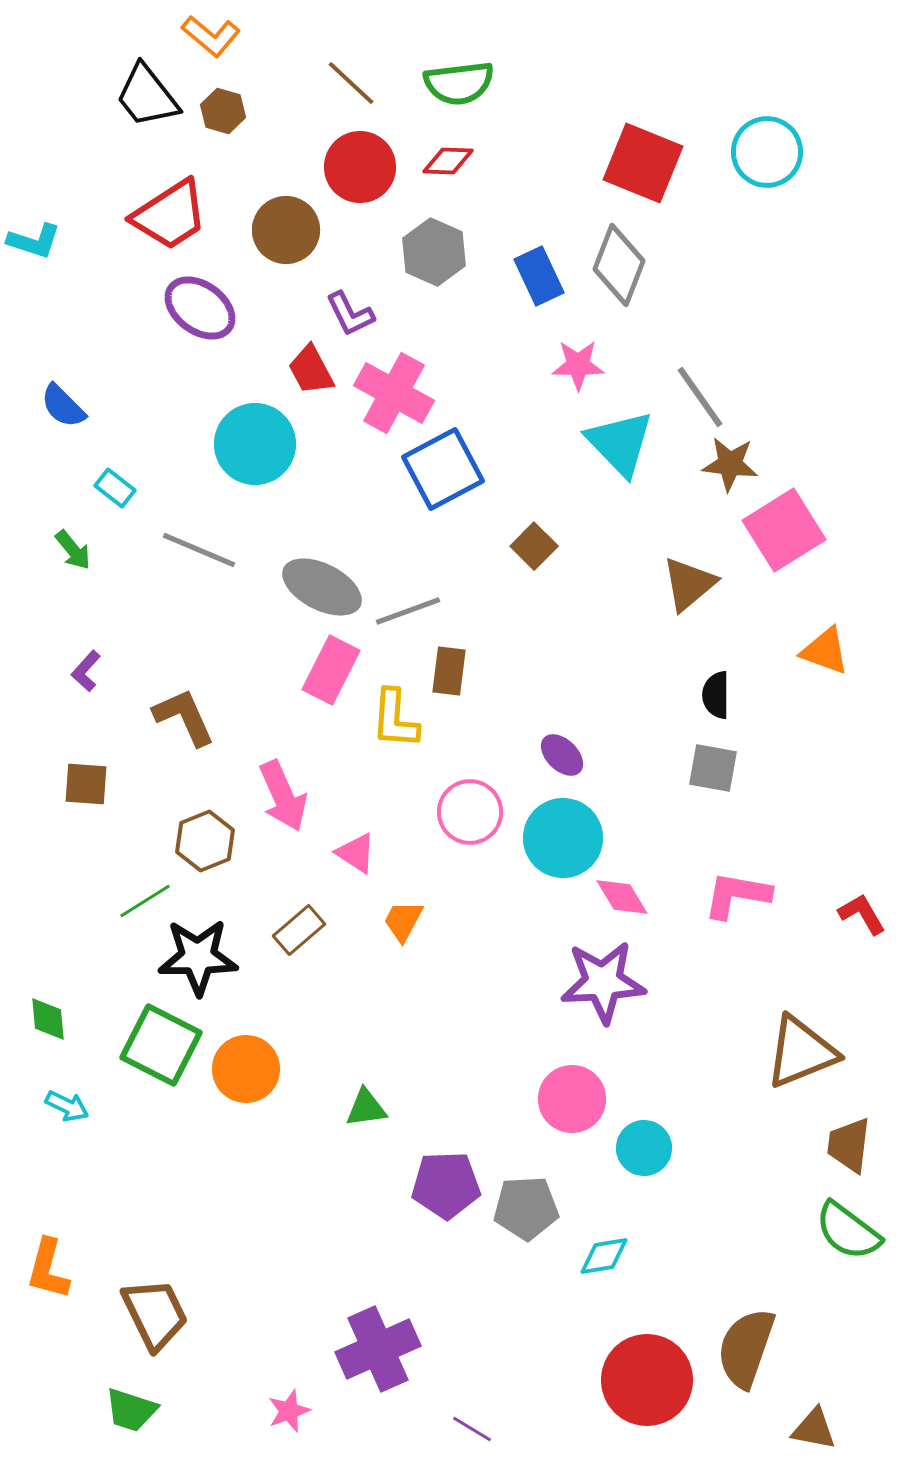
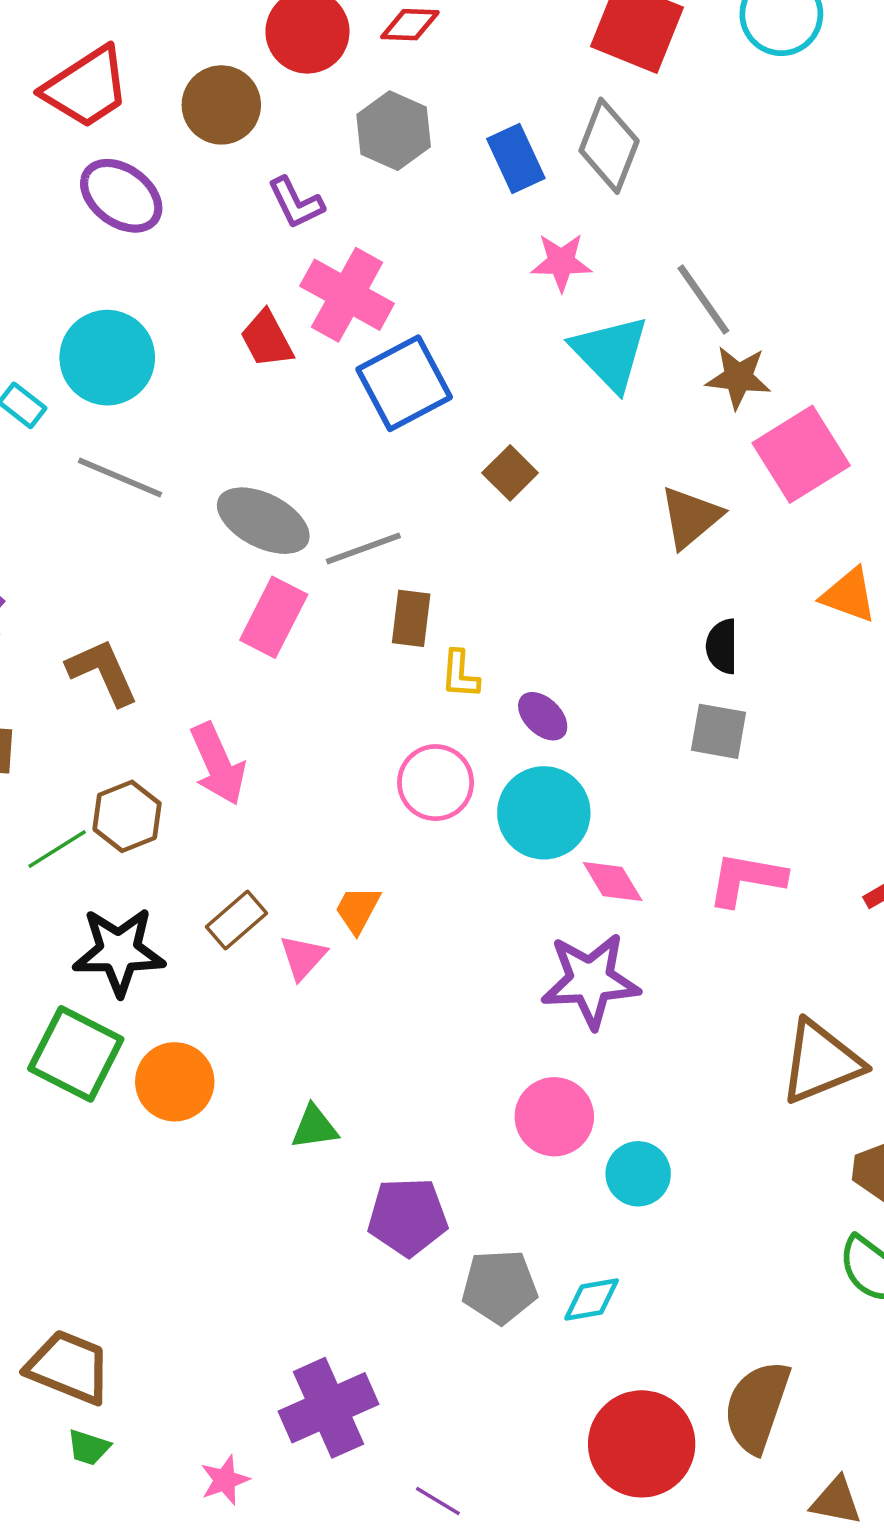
red trapezoid: (311, 370) -> (267, 339), moved
cyan circle: (255, 444) -> (107, 358), moved
yellow L-shape: (395, 719) -> (460, 674), moved, size x0.7
pink triangle: (356, 853) -> (303, 957), moved, turned 39
green line: (145, 901) -> (57, 849), moved
gray pentagon: (526, 1208) -> (500, 1287), moved
brown trapezoid: (155, 1314) -> (69, 1367), turned -42
green trapezoid: (131, 1410) -> (89, 1447), moved, size x0.7

